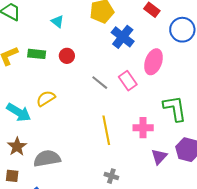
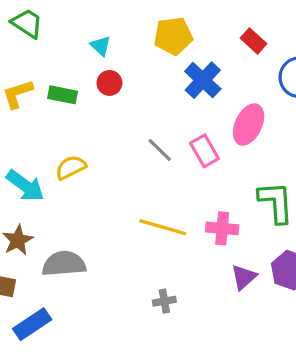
red circle: (67, 56) -> (109, 83), moved
yellow line: (106, 130) -> (163, 227), turned -68
gray cross: (111, 176) -> (164, 301), turned -32

